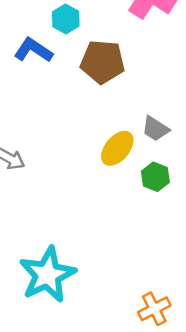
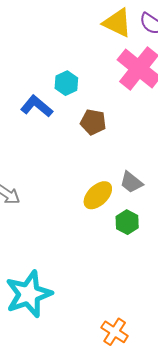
brown pentagon: (103, 62) -> (93, 122), size x0.7
orange cross: (154, 309) -> (115, 332), turned -36

